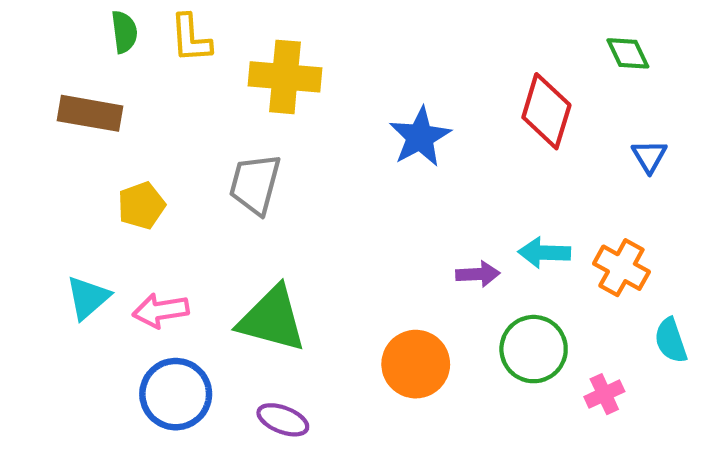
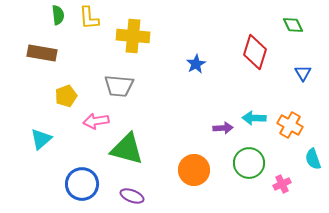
blue star: (420, 137) -> (196, 64), size x0.7
gray trapezoid: (255, 184) -> (119, 86), turned -100
pink arrow: (161, 311) -> (96, 121), moved

